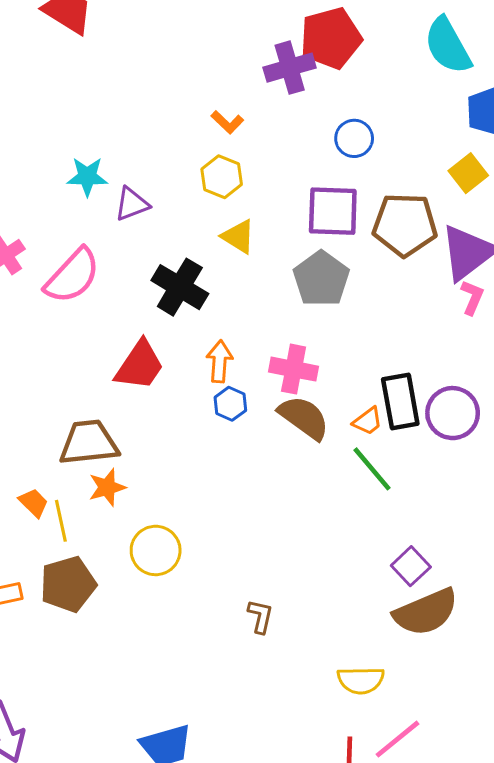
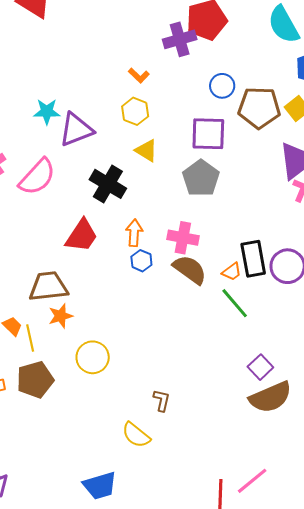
purple triangle: (132, 204) -> (76, 130), size x1.5
brown pentagon: (405, 225) -> (259, 108), moved
yellow semicircle: (361, 680) -> (136, 435), moved, turned 40

